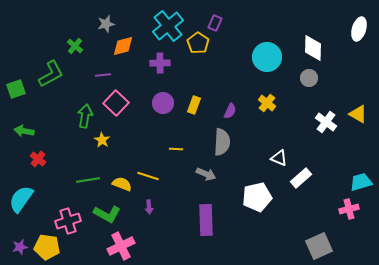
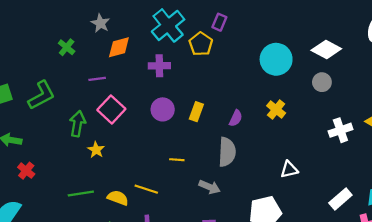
gray star: (106, 24) -> (100, 23), turned -30
white diamond: (313, 48) -> (326, 49), turned -64
green L-shape: (51, 74) -> (41, 95), moved
white cross: (326, 122) -> (340, 130), turned 35
white triangle: (279, 158) -> (289, 169), turned -36
white rectangle: (301, 178) -> (340, 199), moved

